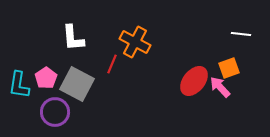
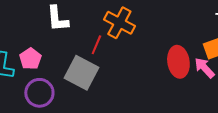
red ellipse: (194, 81) -> (178, 62), turned -48
gray square: (77, 84) -> (81, 73), moved

